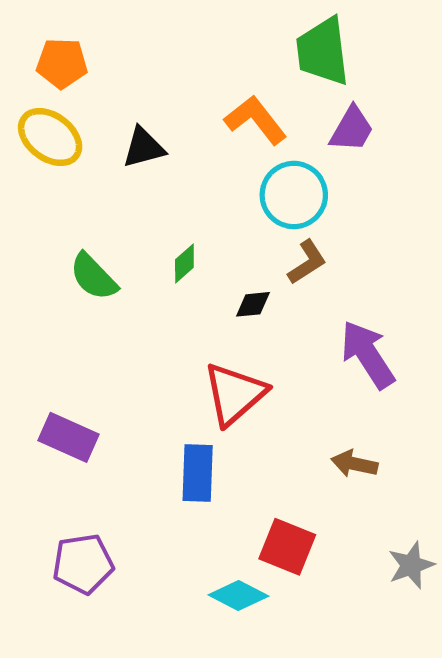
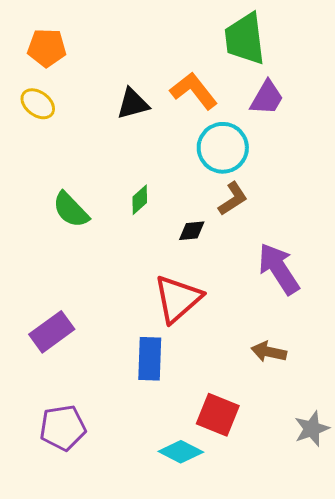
yellow ellipse: (50, 137) -> (38, 104), size x0.7
black triangle: (144, 148) -> (133, 104), moved
purple rectangle: (69, 437) -> (52, 332), turned -60

